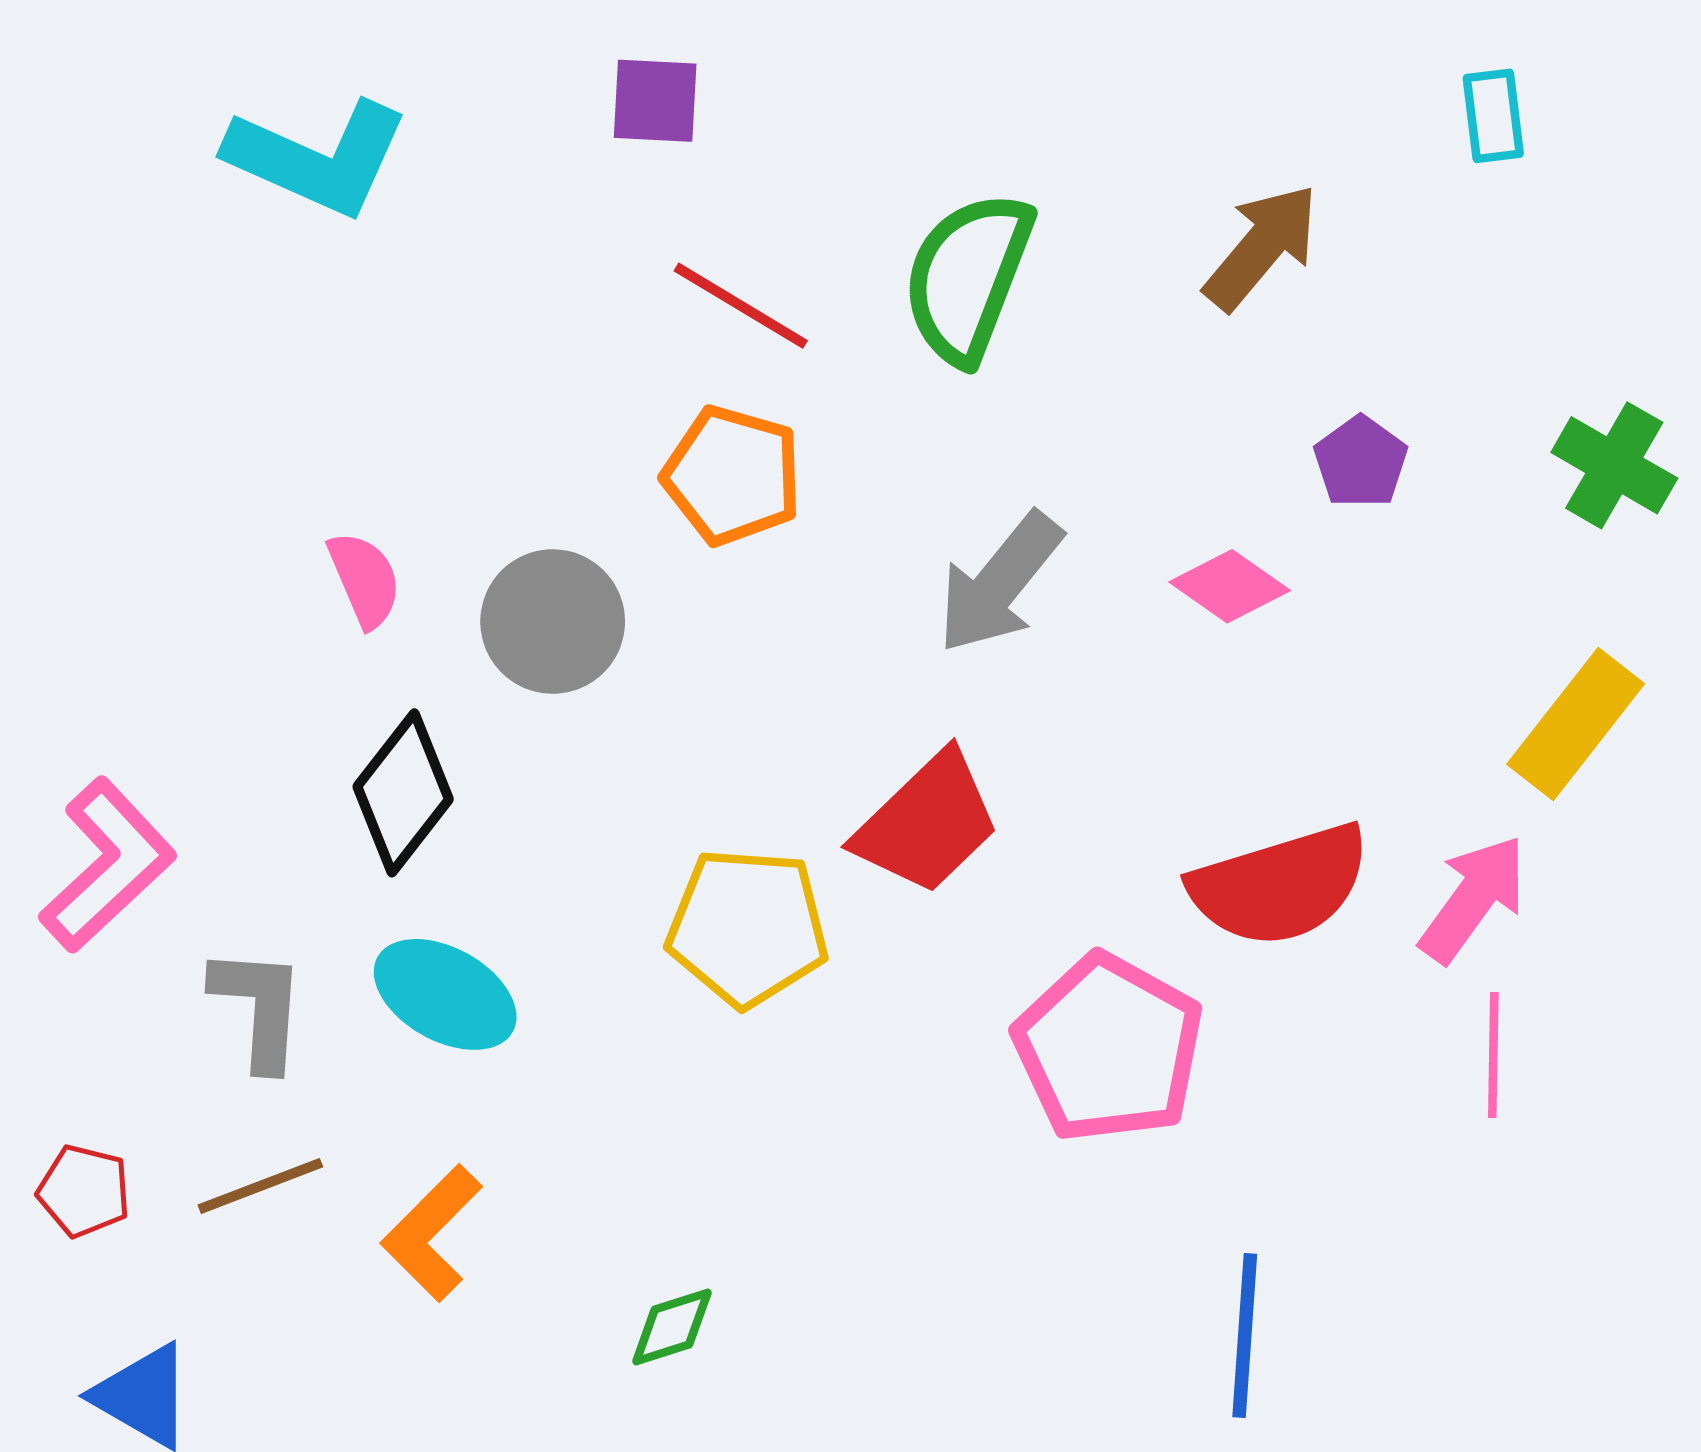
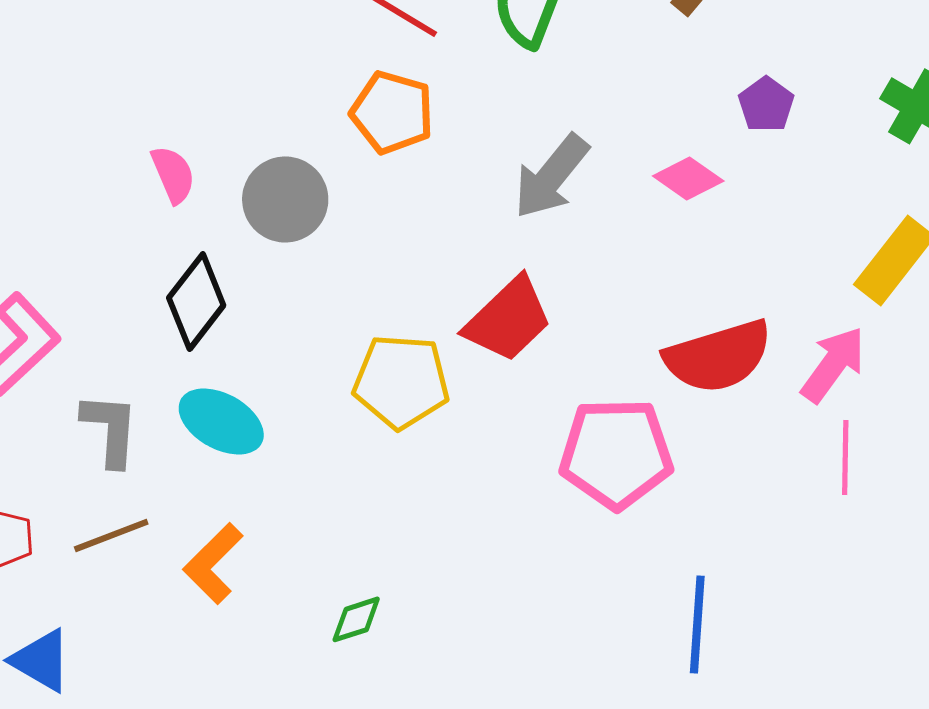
pink pentagon: (1109, 1048) -> (616, 453), turned -30

